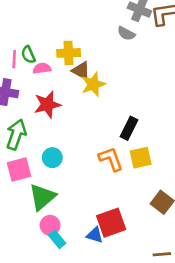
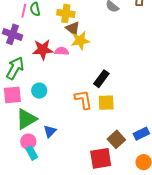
pink semicircle: (42, 68) -> (62, 51), moved
red square: (111, 223) -> (101, 158), moved
blue triangle: (95, 235) -> (50, 131), moved, turned 48

